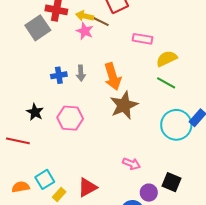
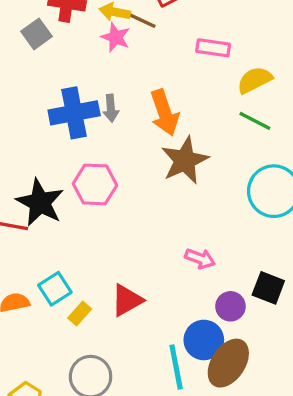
gray square: (38, 28) -> (36, 34), size x0.7
blue cross: (59, 75) -> (74, 113), size x1.8
black star: (35, 112) -> (40, 202), moved, size x1.6

